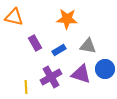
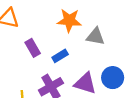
gray triangle: (88, 46) -> (95, 36), moved

